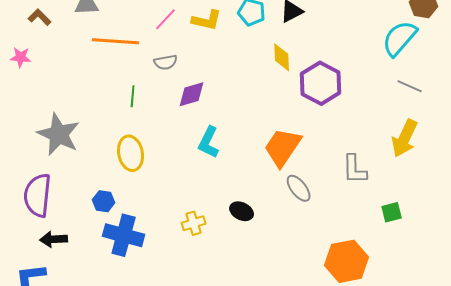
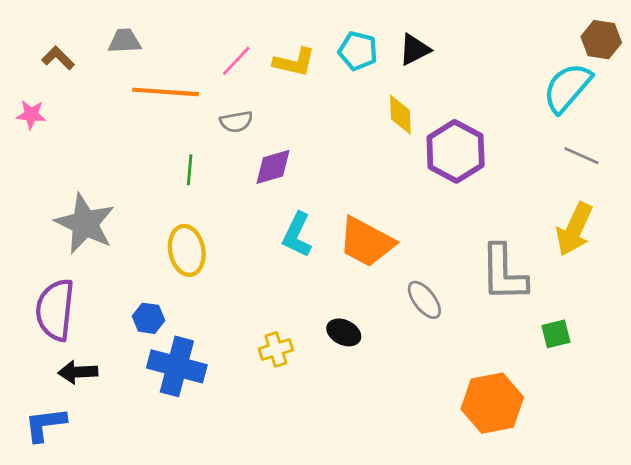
orange trapezoid: (283, 147) -> (366, 242), moved, turned -96
gray L-shape: (355, 169) -> (504, 273), size x1.4

